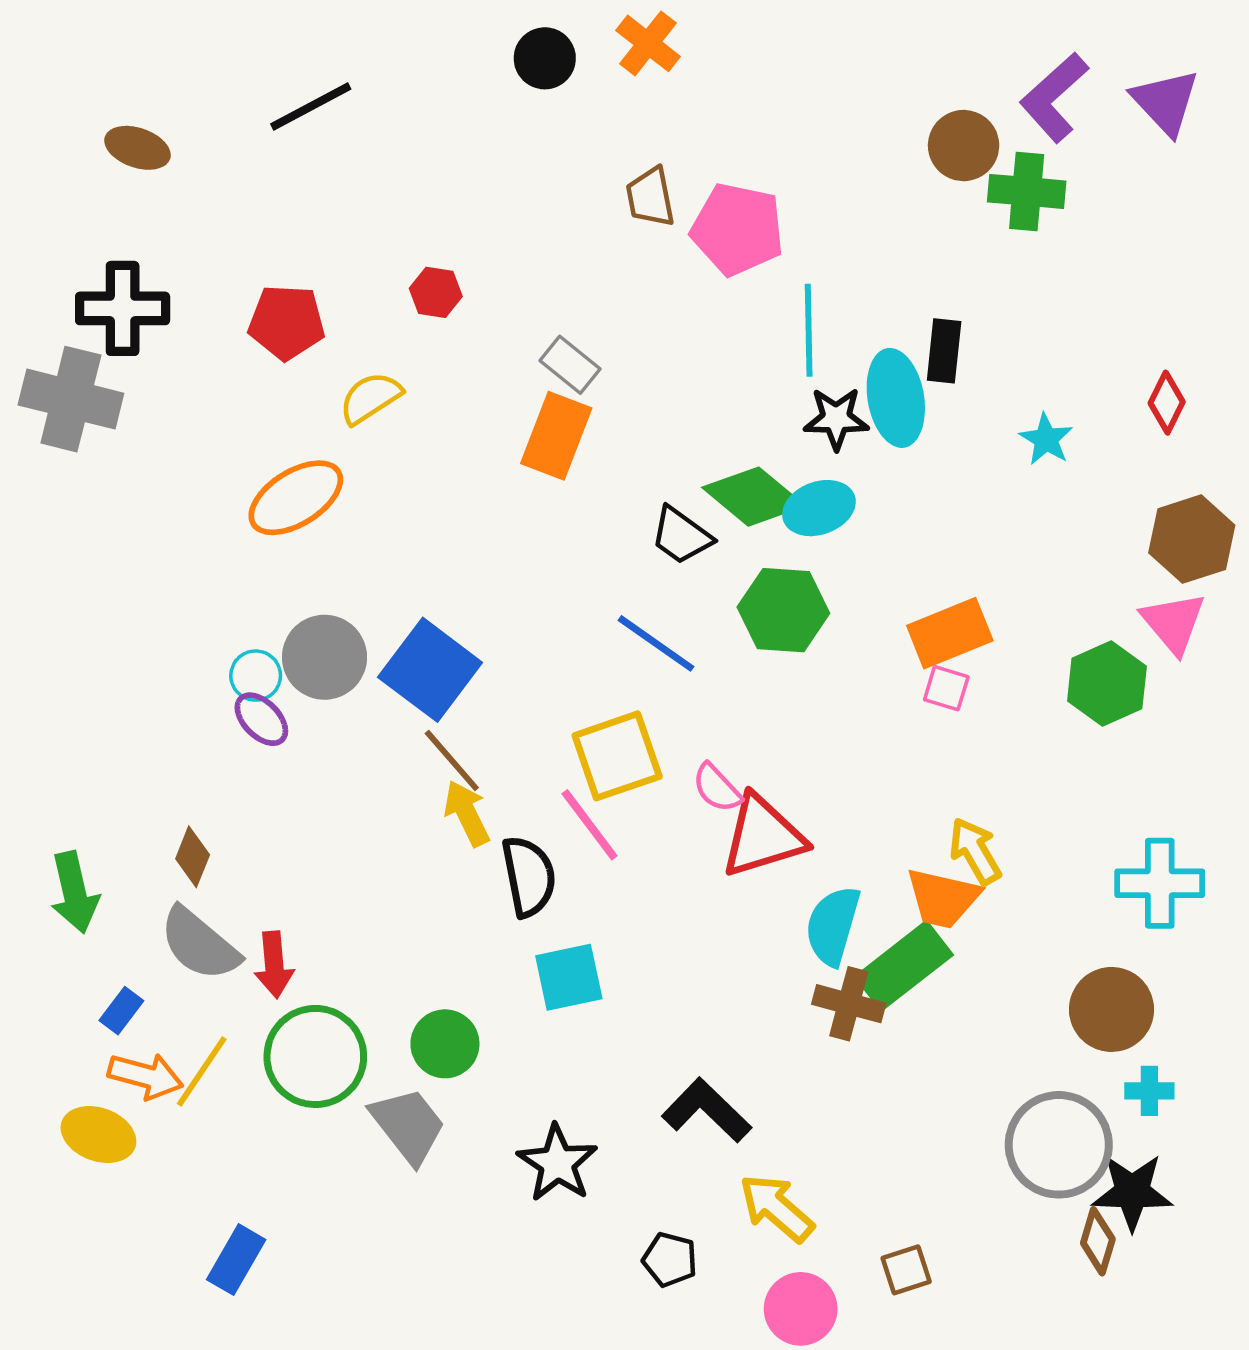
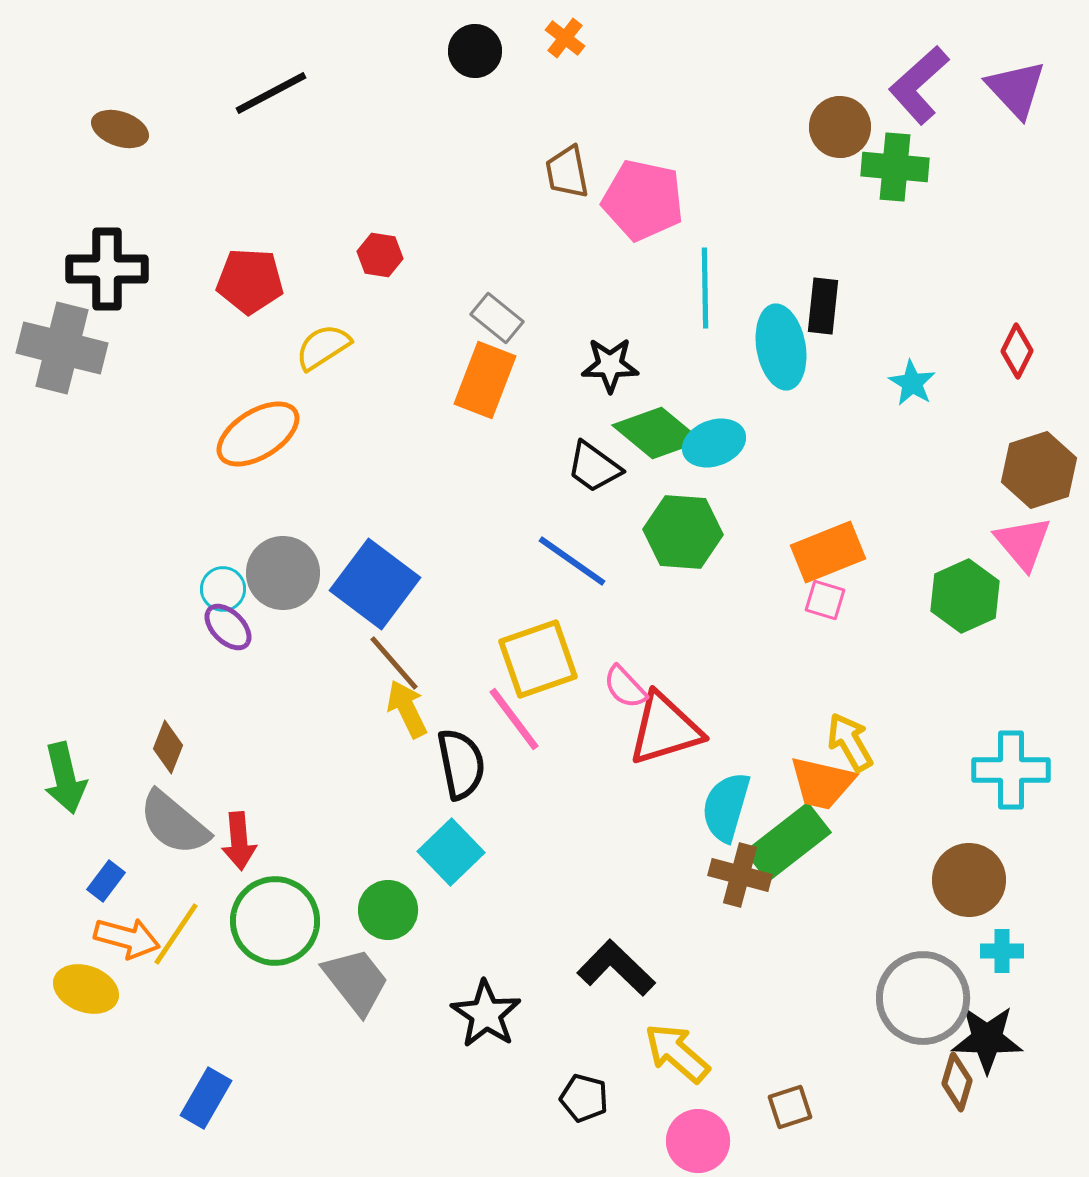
orange cross: (648, 43) -> (565, 38), size x0.7
black star: (836, 419) -> (610, 365), moved
cyan square: (569, 977) -> (451, 852), moved, turned -32

